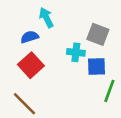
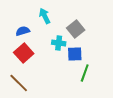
cyan arrow: (46, 18) -> (45, 16), moved
gray square: (98, 34) -> (76, 29), turned 30

